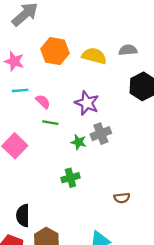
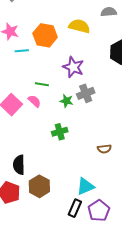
gray semicircle: (128, 50) -> (109, 12), moved
orange hexagon: (55, 51) -> (45, 35), moved
cyan line: (20, 90) -> (22, 51), moved
pink semicircle: (43, 102) -> (34, 101), moved

